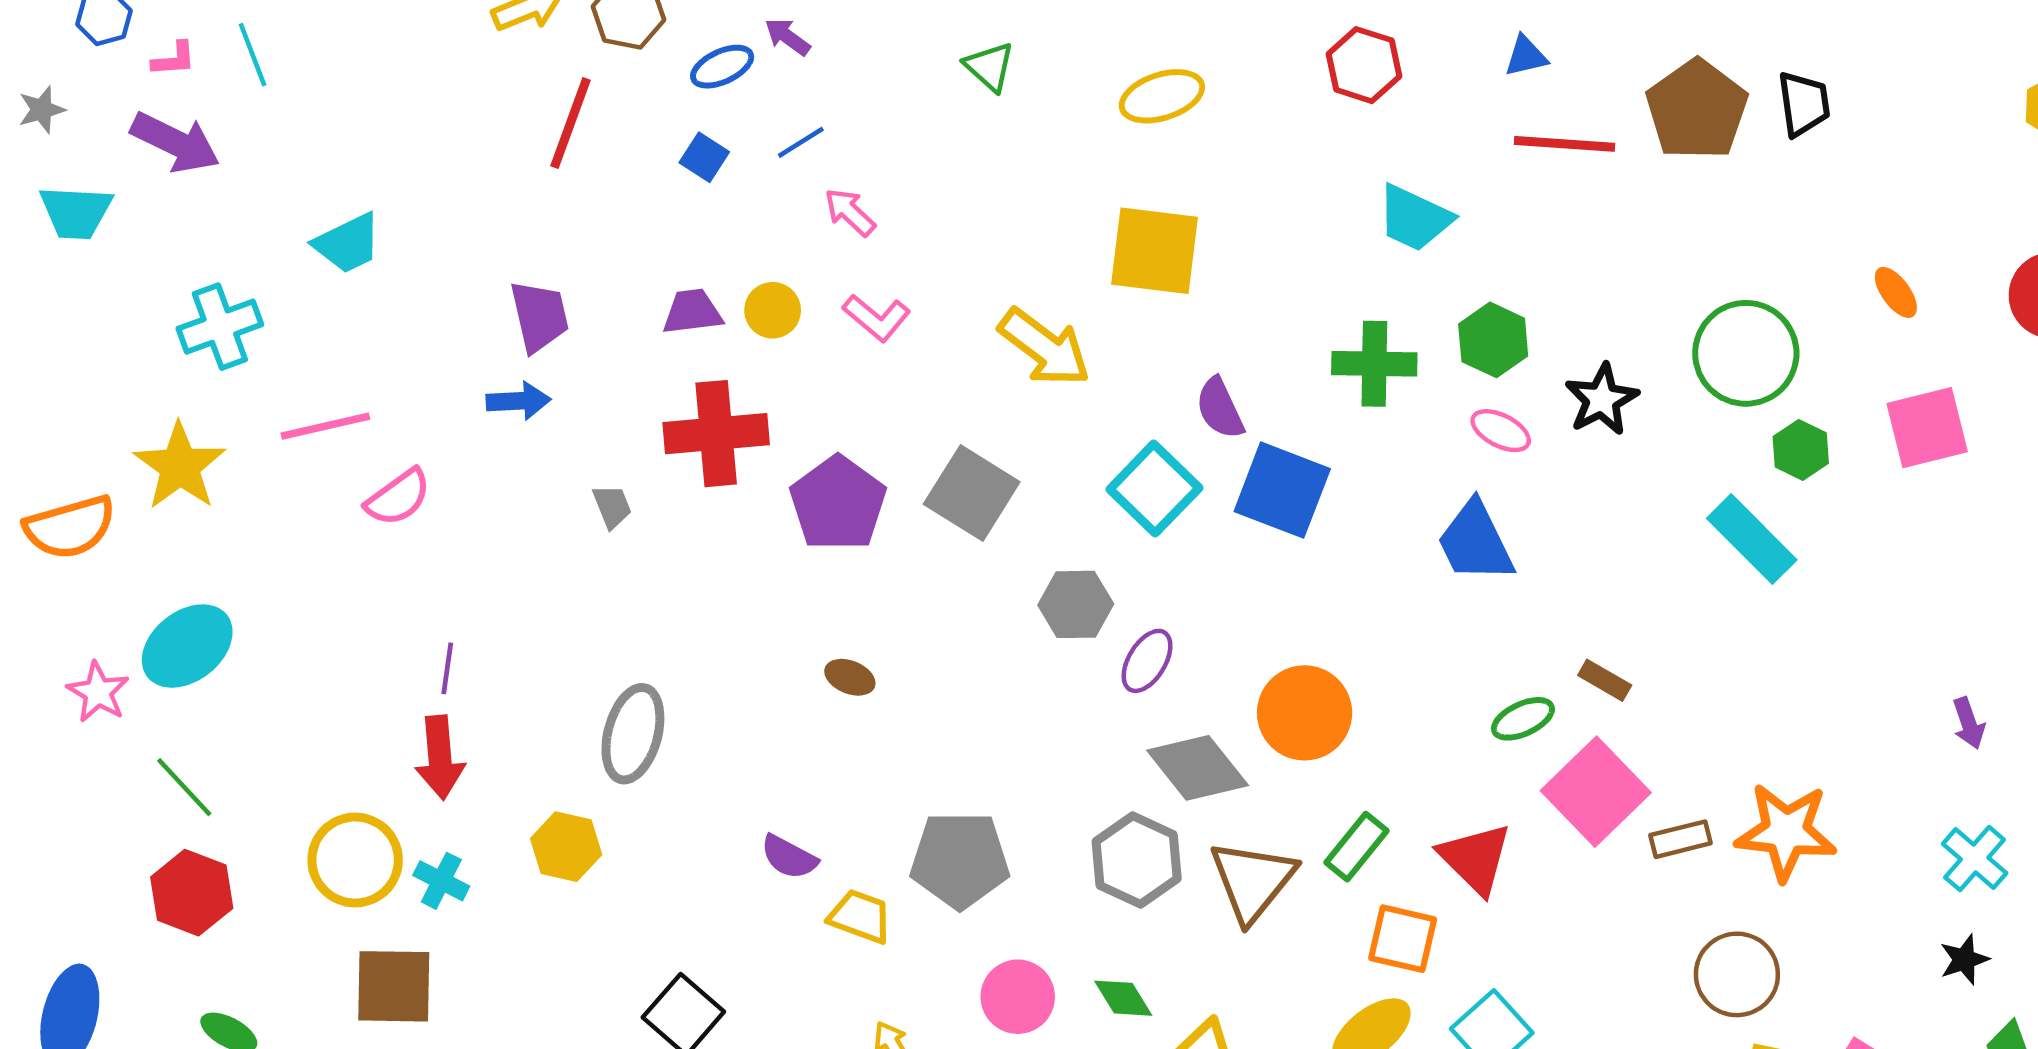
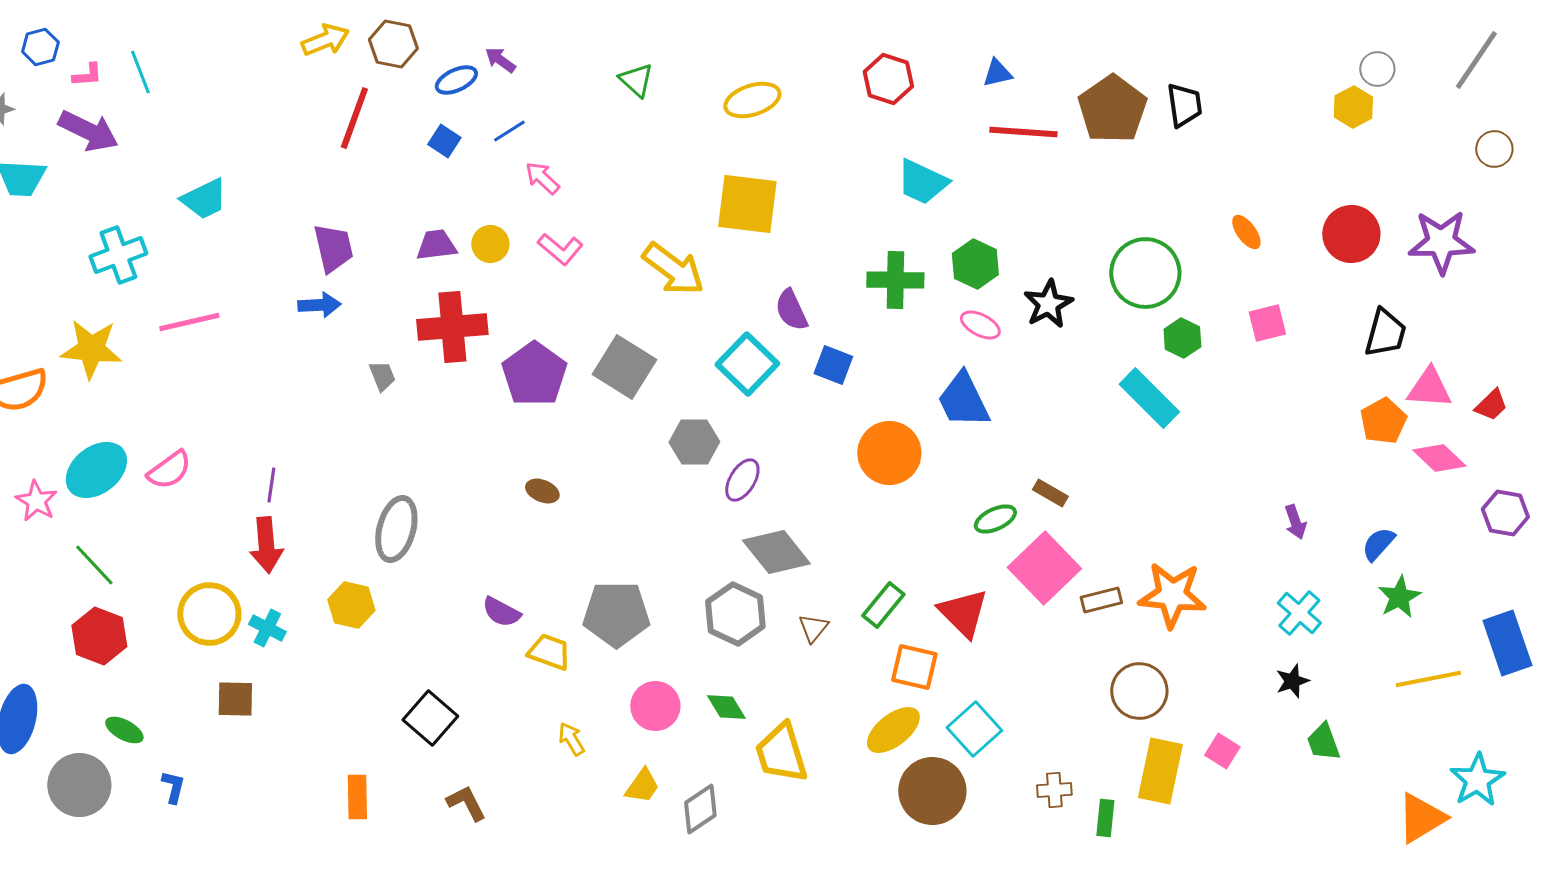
pink square: (1927, 428) -> (1267, 323), size x0.7
yellow star: (180, 466) -> (91, 349), turned -30
blue square: (1282, 490) -> (833, 365), size x0.6
pink semicircle: (398, 497) -> (169, 470), moved
orange circle: (1305, 713) -> (889, 453), moved
brown triangle: (1253, 881) -> (813, 628), size x0.5
brown square: (394, 986) -> (235, 699), size x0.7

